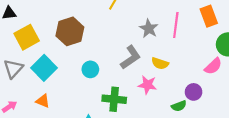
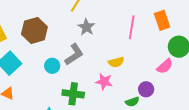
gray star: (149, 29) -> (86, 27), moved
gray L-shape: (131, 57) -> (74, 54), moved
yellow semicircle: (160, 63) -> (116, 62), turned -35

